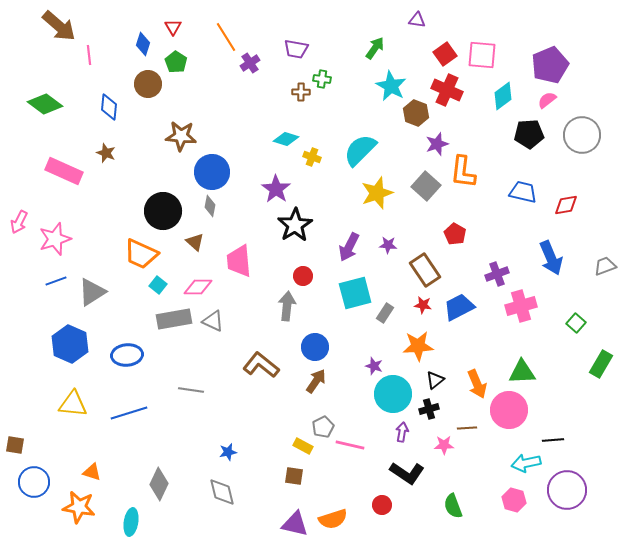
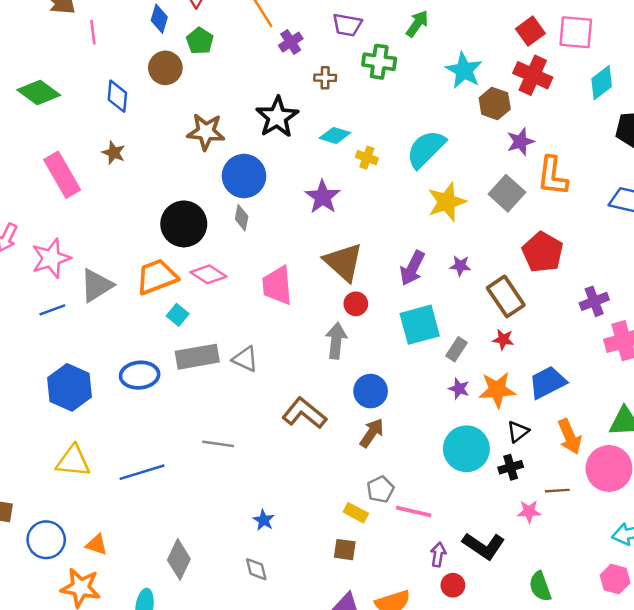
green arrow: (375, 48) -> (417, 24), moved
green cross: (322, 79) -> (379, 62), size x1.5
brown cross: (301, 92) -> (325, 78), moved
pink rectangle: (64, 171) -> (62, 175), turned 36
black star: (295, 225) -> (277, 117), moved
red pentagon: (455, 234) -> (543, 252), size x1.5
brown triangle: (195, 242) -> (344, 262), moved, size x1.8
orange trapezoid: (141, 254) -> (157, 277), turned 135
pink diamond: (198, 287) -> (208, 274), moved, turned 32
gray triangle: (92, 292) -> (97, 285), moved
blue trapezoid: (459, 307) -> (548, 382), moved
blue ellipse: (127, 355) -> (140, 375), moved
purple star: (374, 366) -> (459, 389), moved
purple arrow: (402, 432) -> (438, 554), moved
blue star: (228, 452) -> (264, 520), turned -30
blue circle: (34, 482) -> (46, 540), moved
gray diamond: (222, 492) -> (256, 569), size x0.7

